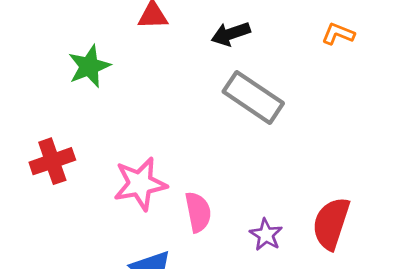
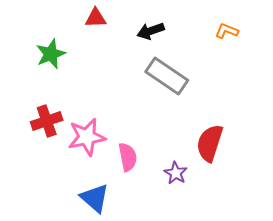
red cross: (52, 161) -> (47, 121), moved
red semicircle: (331, 223) -> (210, 143), moved

